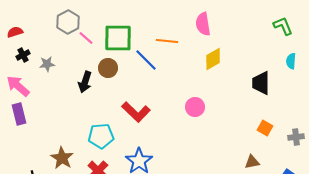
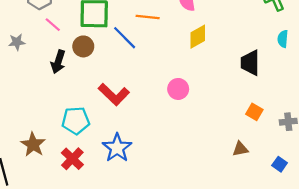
pink line: (86, 38) -> (53, 25), moved

